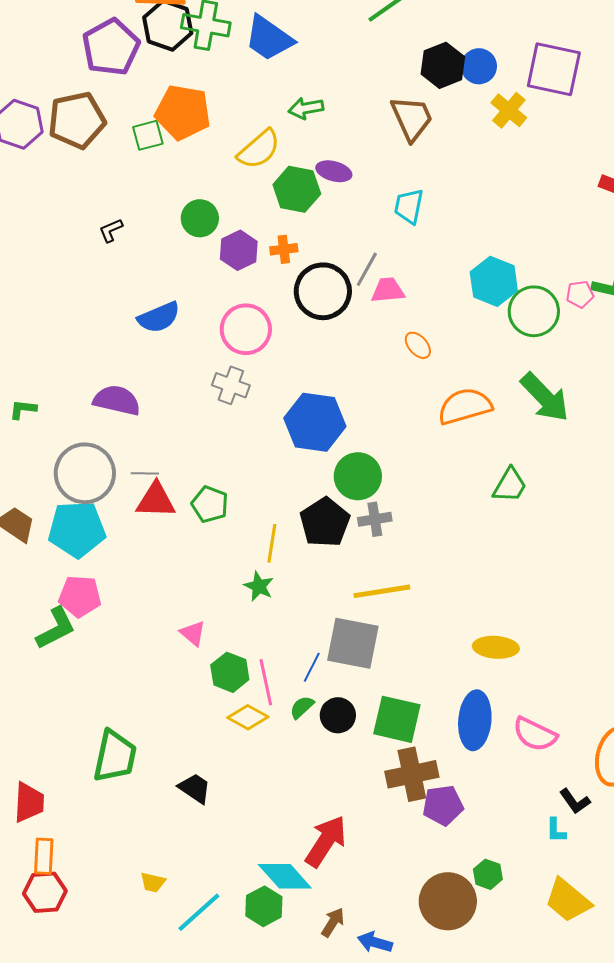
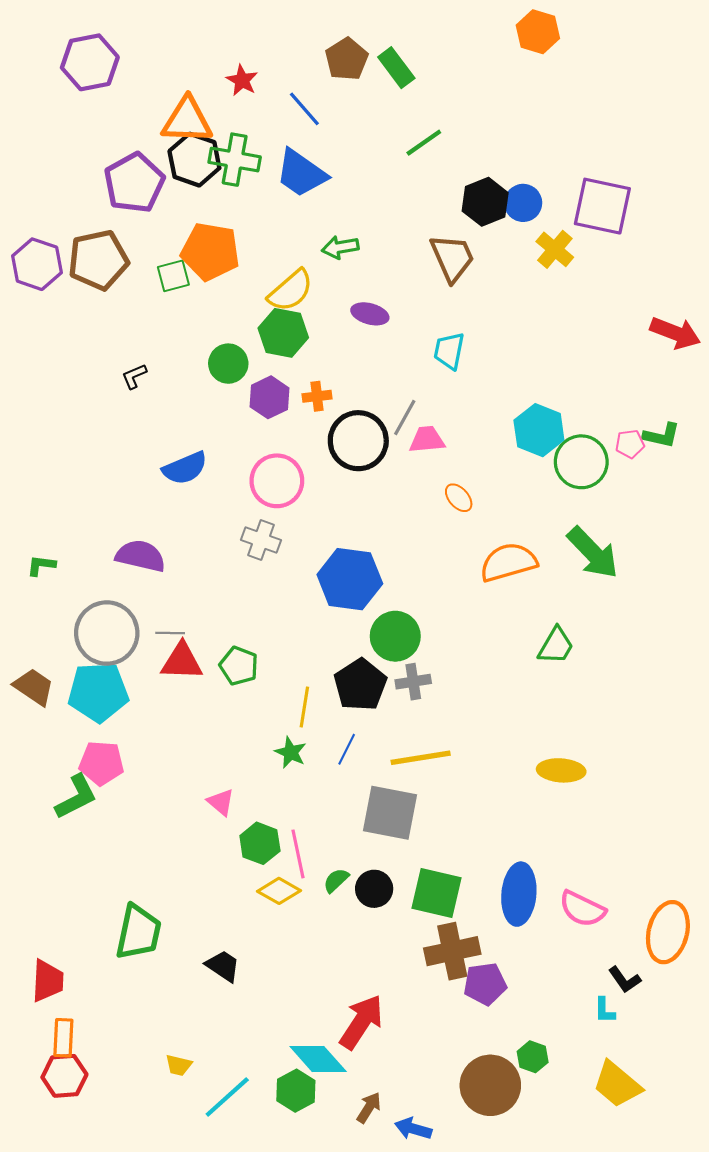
green hexagon: (297, 189) -> (283, 333), moved
yellow ellipse: (496, 647) -> (561, 770), moved
blue line: (312, 667) -> (347, 749), moved

